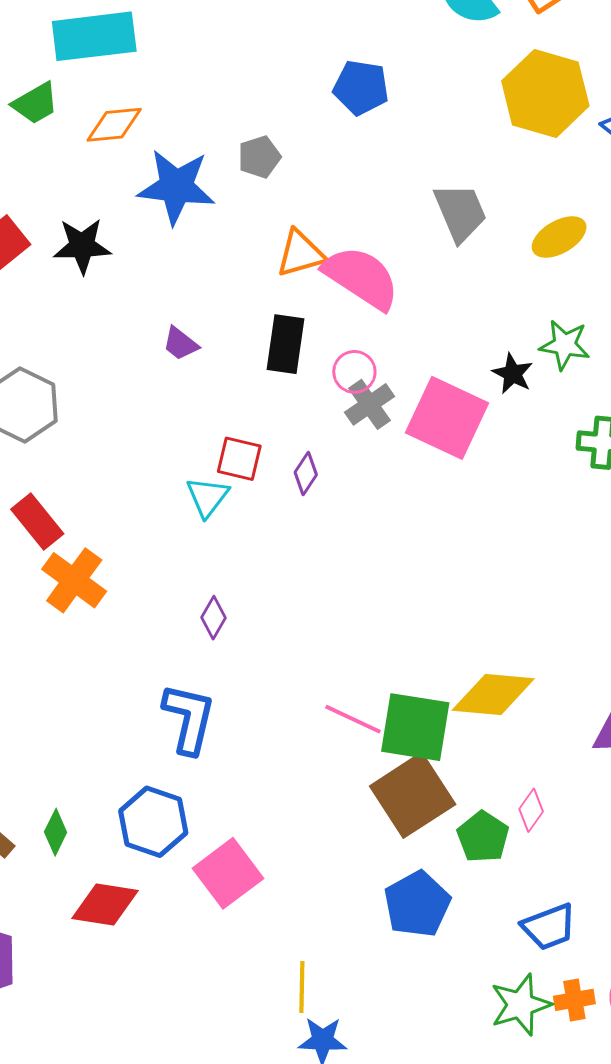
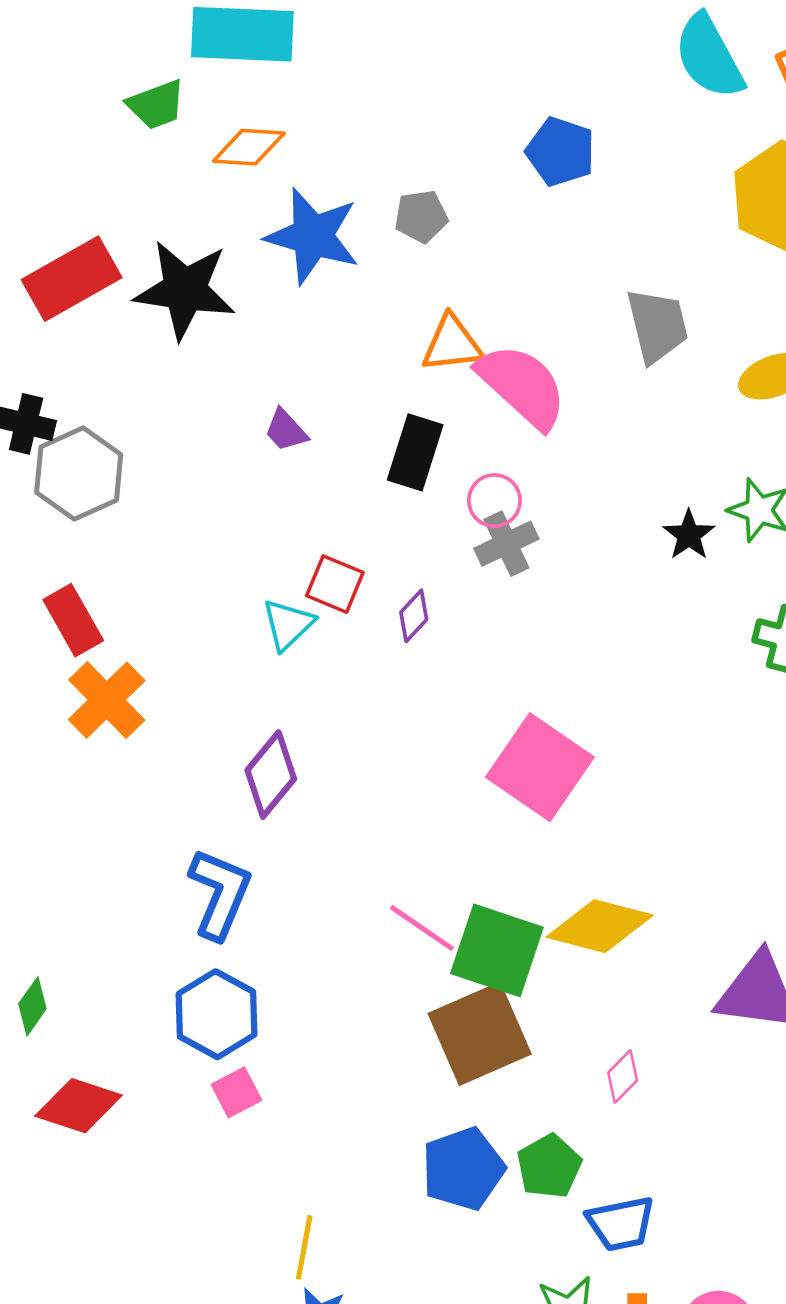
black star: (82, 246) -> (185, 290), size x1.4
pink square: (447, 418) -> (540, 767), moved
purple diamond: (214, 618) -> (271, 775), size x1.6
blue hexagon: (153, 822) -> (217, 1014), moved
green pentagon: (483, 837) -> (549, 1166), moved
pink square: (228, 873) -> (236, 1092), size x0.6

